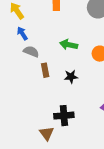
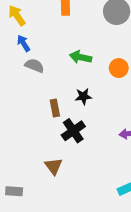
brown rectangle: (45, 70) -> (55, 108), moved
black cross: (64, 116) -> (73, 131), moved, turned -30

